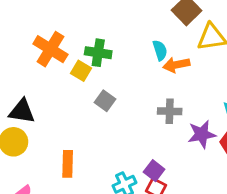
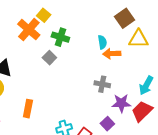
yellow square: (81, 71) -> (44, 15), moved
gray square: (105, 101) -> (49, 58), moved
purple square: (154, 171) -> (107, 124), moved

